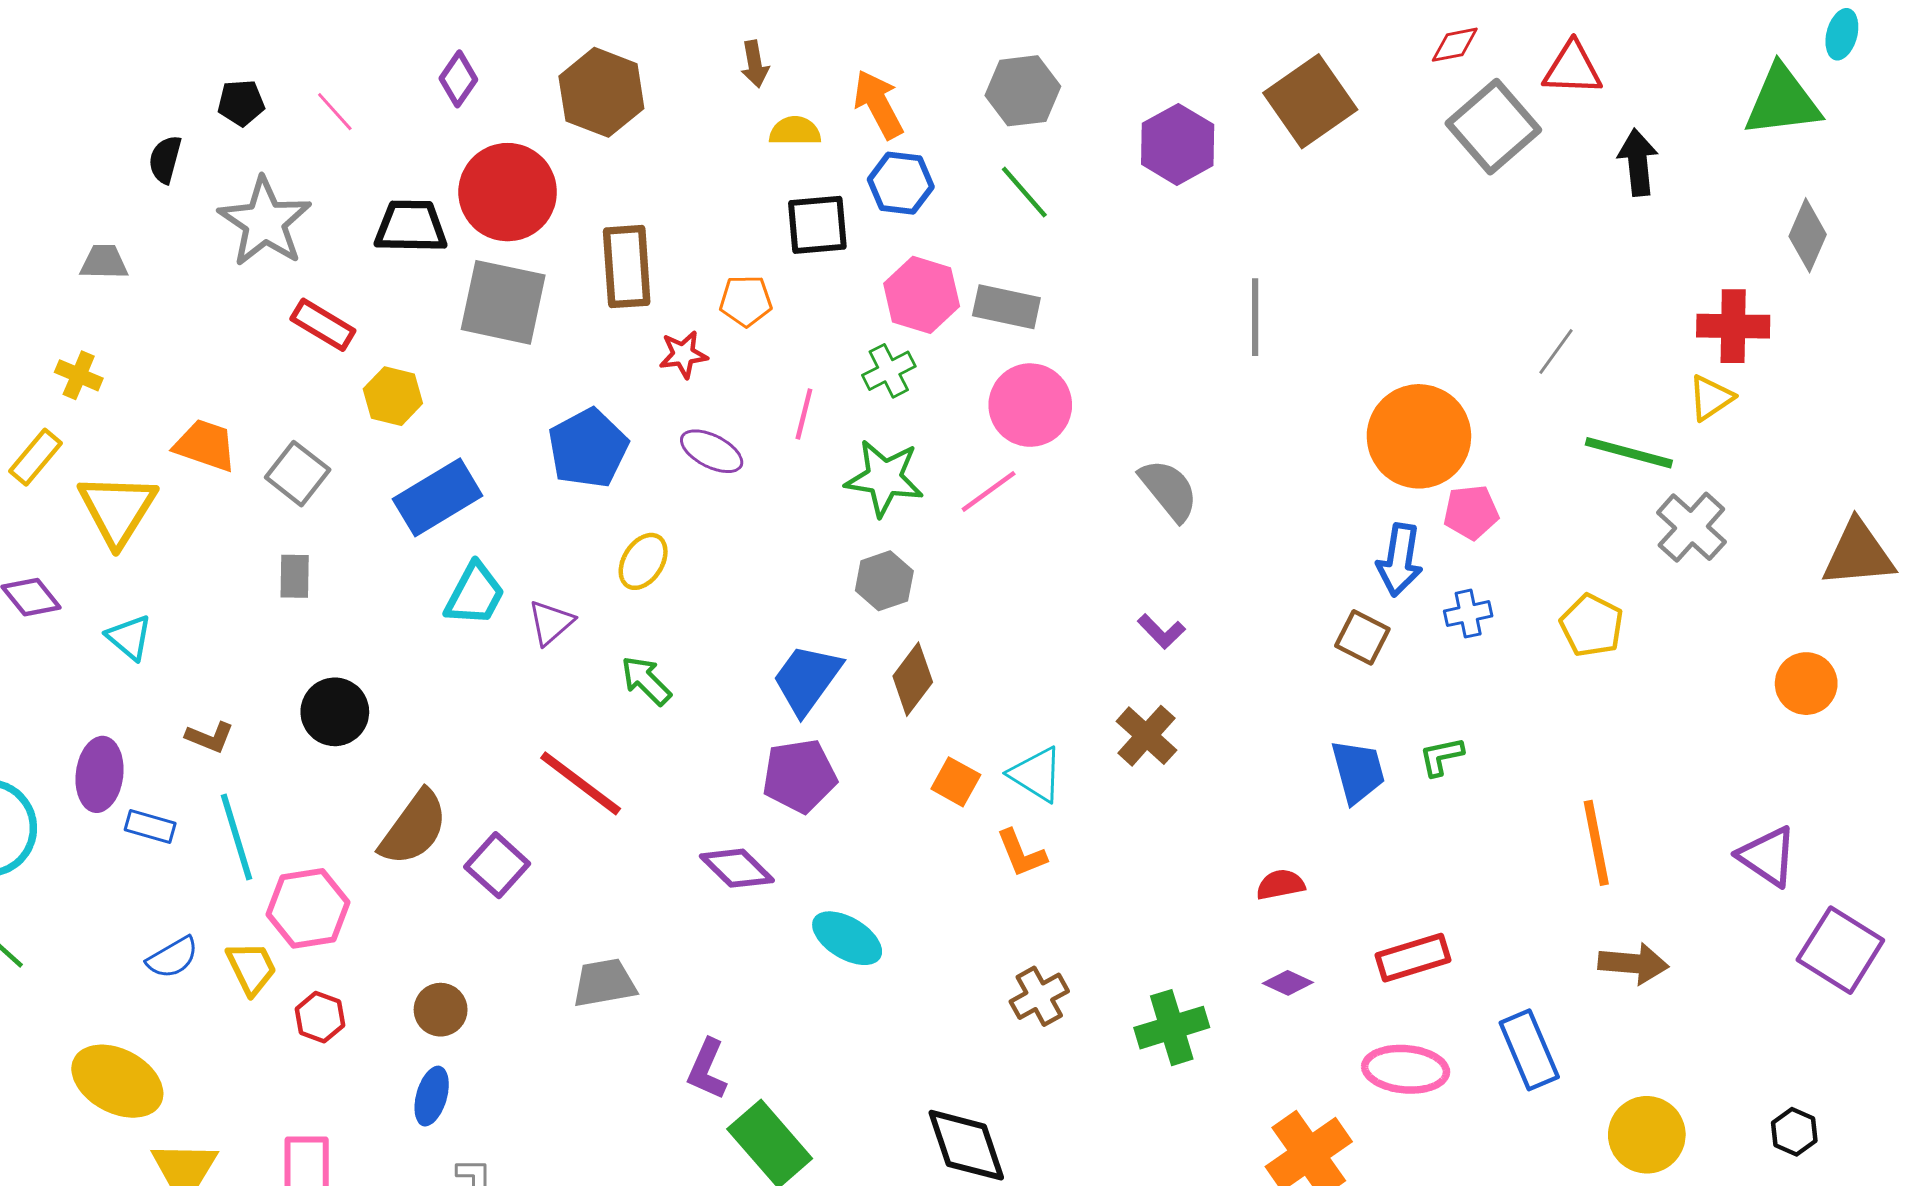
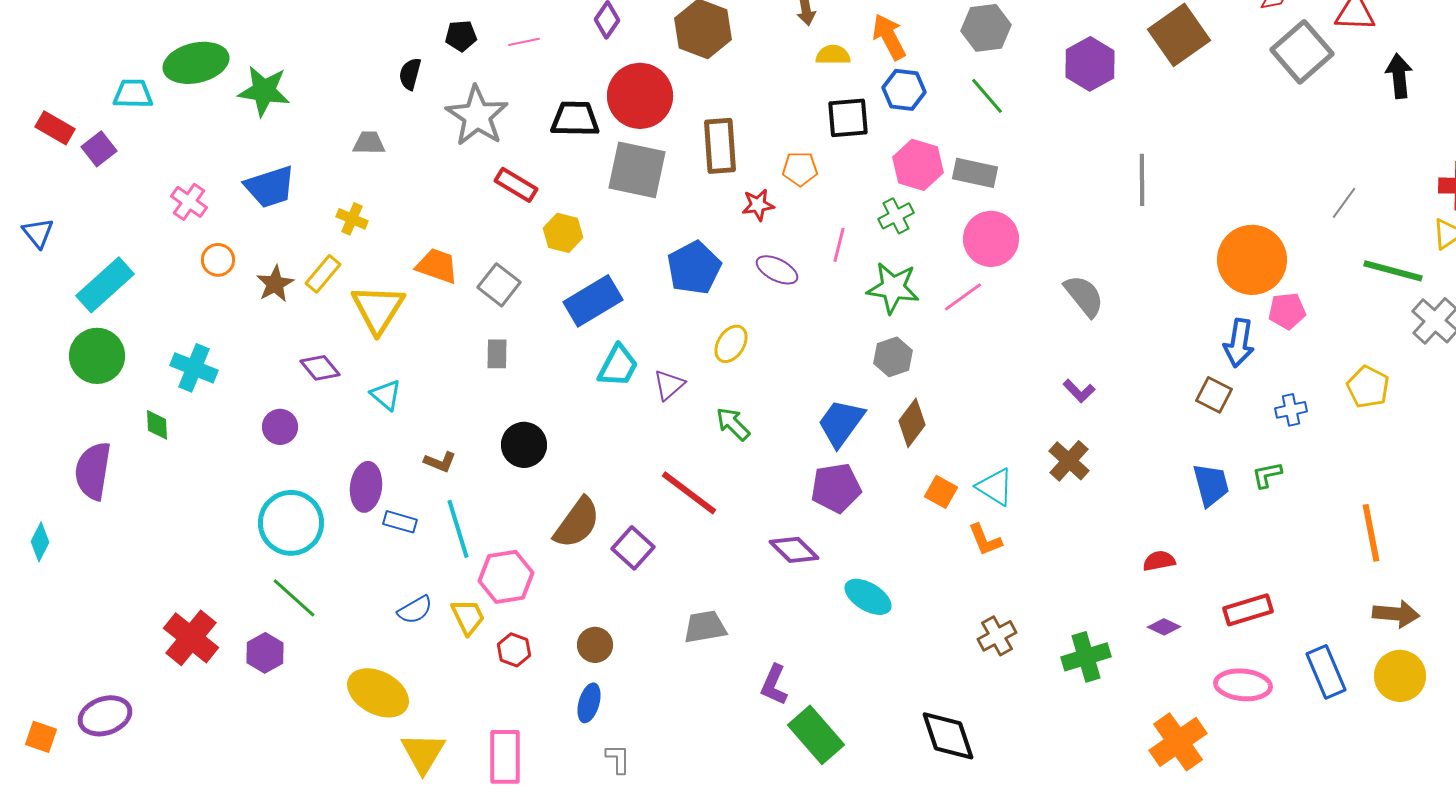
pink line: (335, 112) -> (524, 42), turned -60
blue cross: (1468, 614) -> (1291, 410), moved
yellow circle: (1647, 1135) -> (1400, 676), moved

